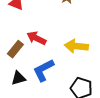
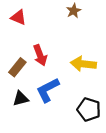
red arrow: (36, 38) -> (40, 55), turned -138

